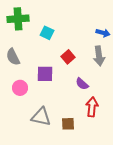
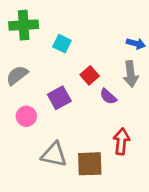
gray semicircle: (13, 57) -> (17, 75), turned 78
purple square: (45, 74) -> (59, 98), turned -30
purple semicircle: (82, 84) -> (108, 96), moved
brown square: (68, 124) -> (90, 164), size x1.5

